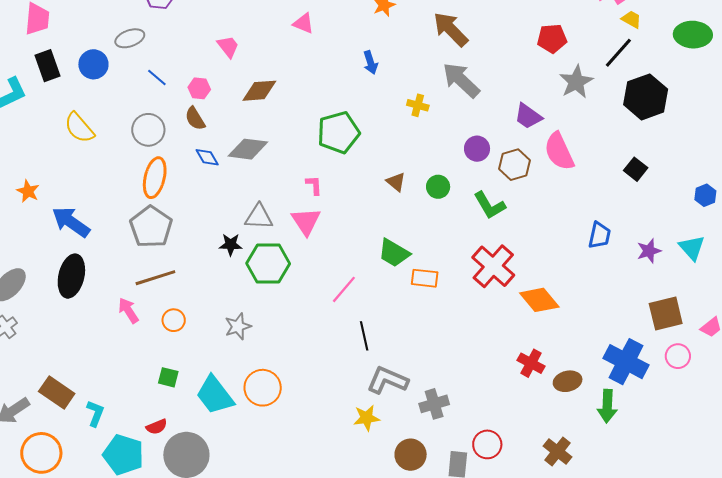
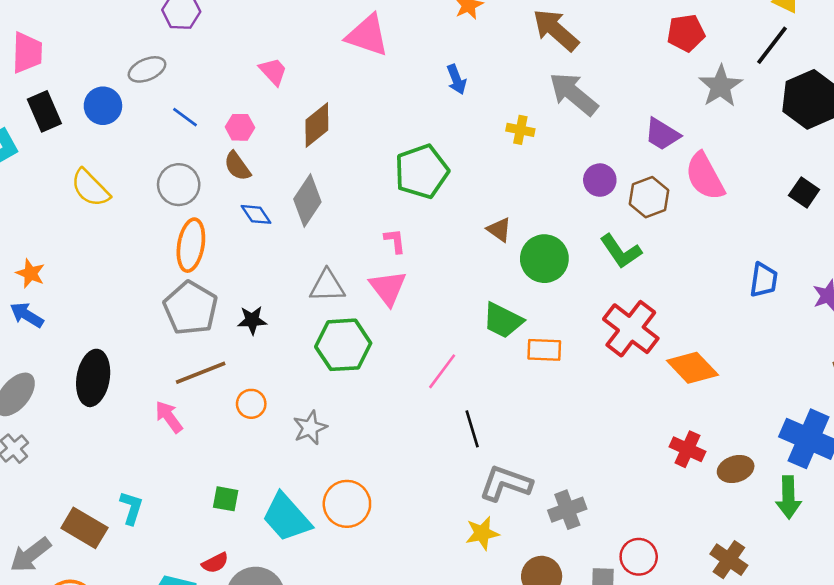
pink triangle: (303, 23) -> (367, 35), size x1.6
brown diamond: (259, 91) -> (317, 125), turned -30
gray diamond: (248, 149) -> (307, 200), turned -60
green circle: (438, 187) -> (544, 259), moved, size x1.6
blue arrow: (71, 222) -> (27, 315), moved, size x0.7
black star: (231, 245) -> (252, 320), moved
orange circle: (174, 320) -> (251, 404), moved
cyan L-shape: (95, 413) -> (131, 508), moved

